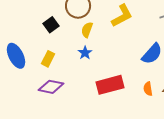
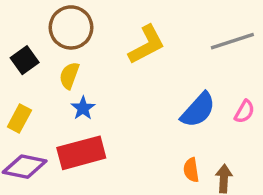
yellow semicircle: (87, 30) -> (69, 76), moved
red rectangle: (110, 85) -> (81, 153), moved

